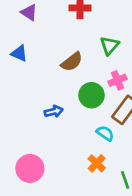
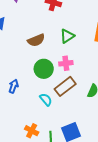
blue arrow: (54, 111) -> (14, 86), moved, turned -72
orange cross: (97, 163) -> (32, 131), moved, turned -32

